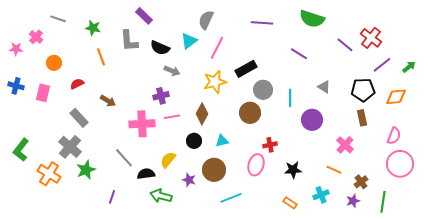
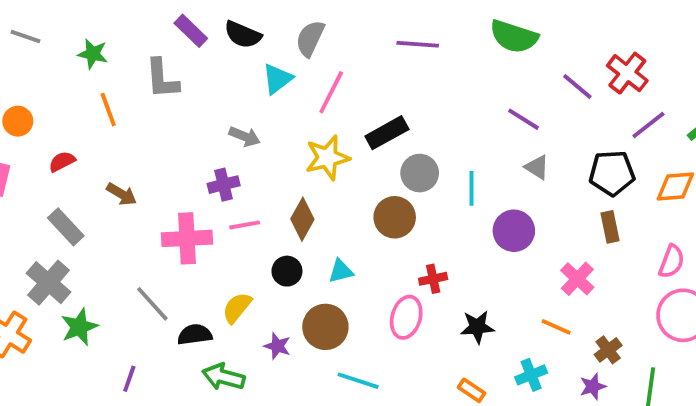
black semicircle: (160, 48) -> (243, 35), moved
purple line: (299, 54) -> (523, 119), moved
cyan line: (231, 198) -> (358, 381), turned 40

